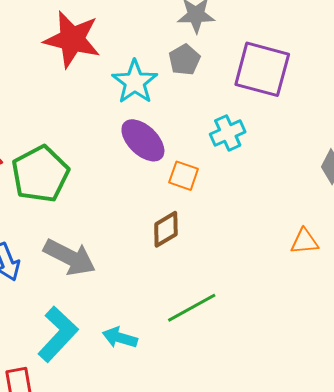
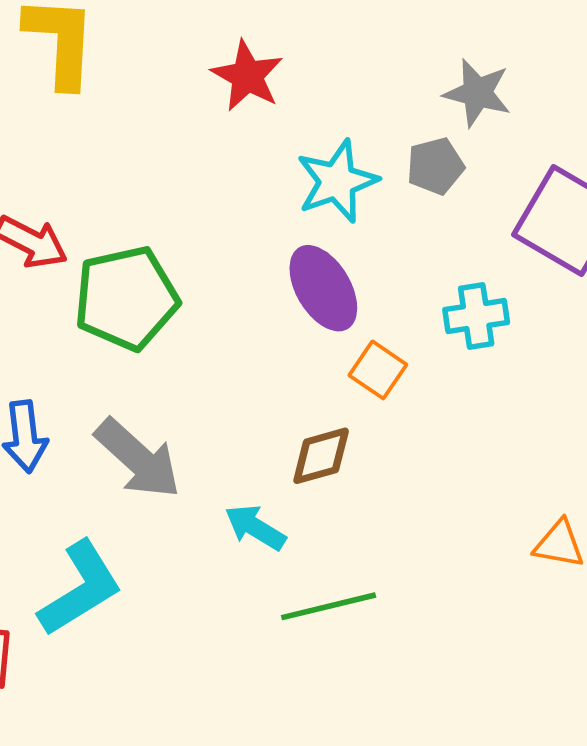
red star: (72, 39) -> (247, 76), size x0.7
cyan arrow: (120, 338) -> (255, 527), moved

